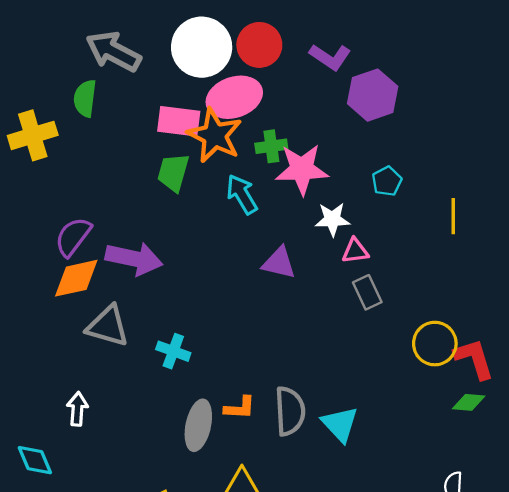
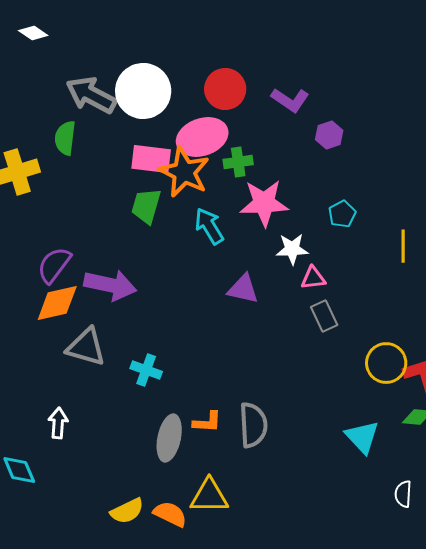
white circle: (202, 47) -> (143, 91), moved
purple hexagon: (373, 95) -> (329, 135), size x0.6
green cross: (271, 146) -> (238, 162), moved
cyan triangle: (340, 424) -> (362, 437), moved

